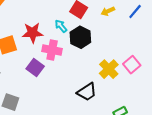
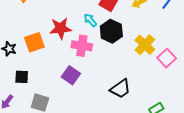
purple square: (35, 68) -> (71, 75), moved
yellow cross: (109, 69) -> (145, 45), moved

